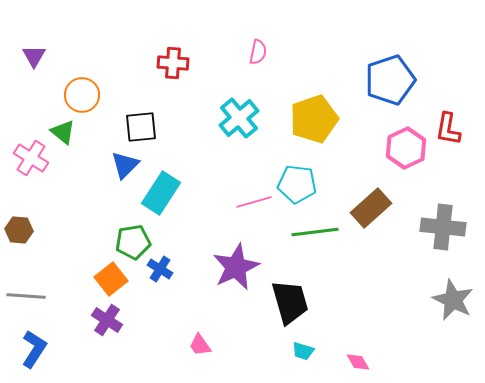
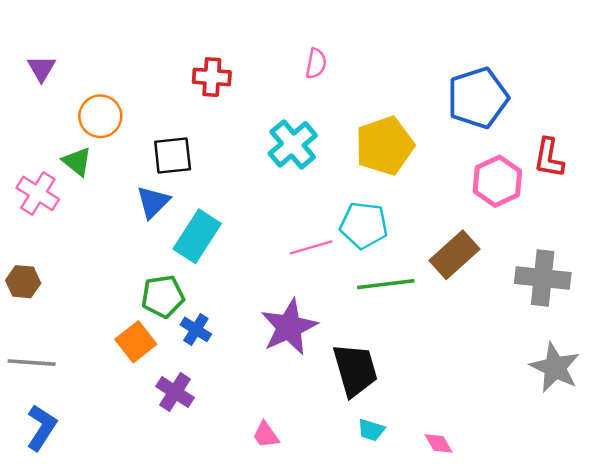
purple cross: (107, 320) -> (175, 392), moved
pink trapezoid: (200, 345) -> (266, 435), moved

